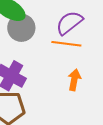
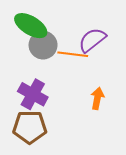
orange line: (66, 44) -> (73, 54), moved

